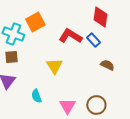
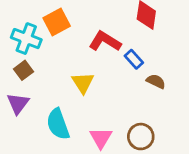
blue rectangle: (93, 40) -> (134, 59), moved
brown square: (11, 57) -> (23, 70), turned -32
cyan semicircle: (36, 96) -> (58, 124), size x1.6

